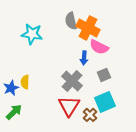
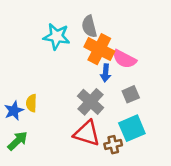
orange cross: (88, 28) -> (99, 49), moved
cyan star: (32, 34) -> (57, 36), moved
red triangle: (69, 106) -> (87, 133), turned -45
brown cross: (90, 115) -> (113, 145), turned 32

